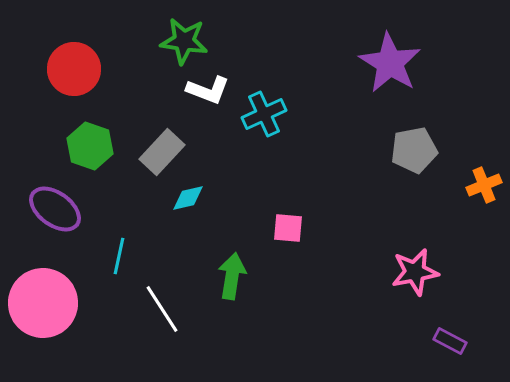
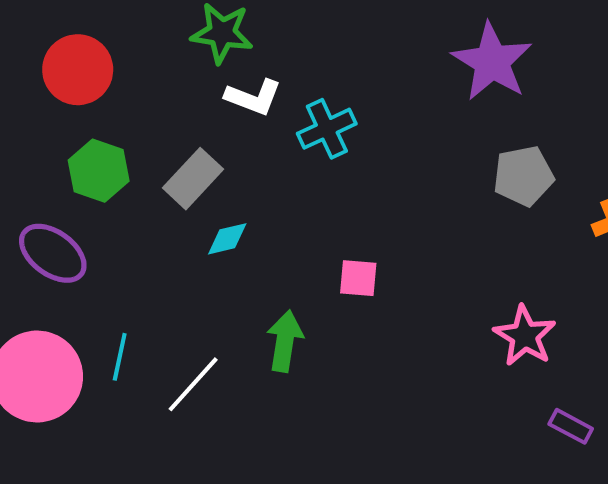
cyan line: (119, 256) -> (120, 357), moved
pink star: (415, 272) -> (525, 336), turned -30
white line: (162, 309) -> (193, 384), turned 75

